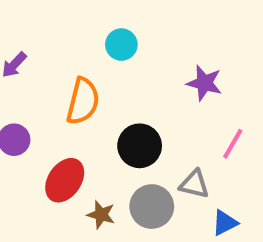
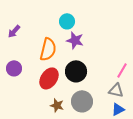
purple star: (204, 83) -> (75, 40), moved
red ellipse: (65, 180) -> (49, 78), moved
gray triangle: (194, 184) -> (116, 90), moved

